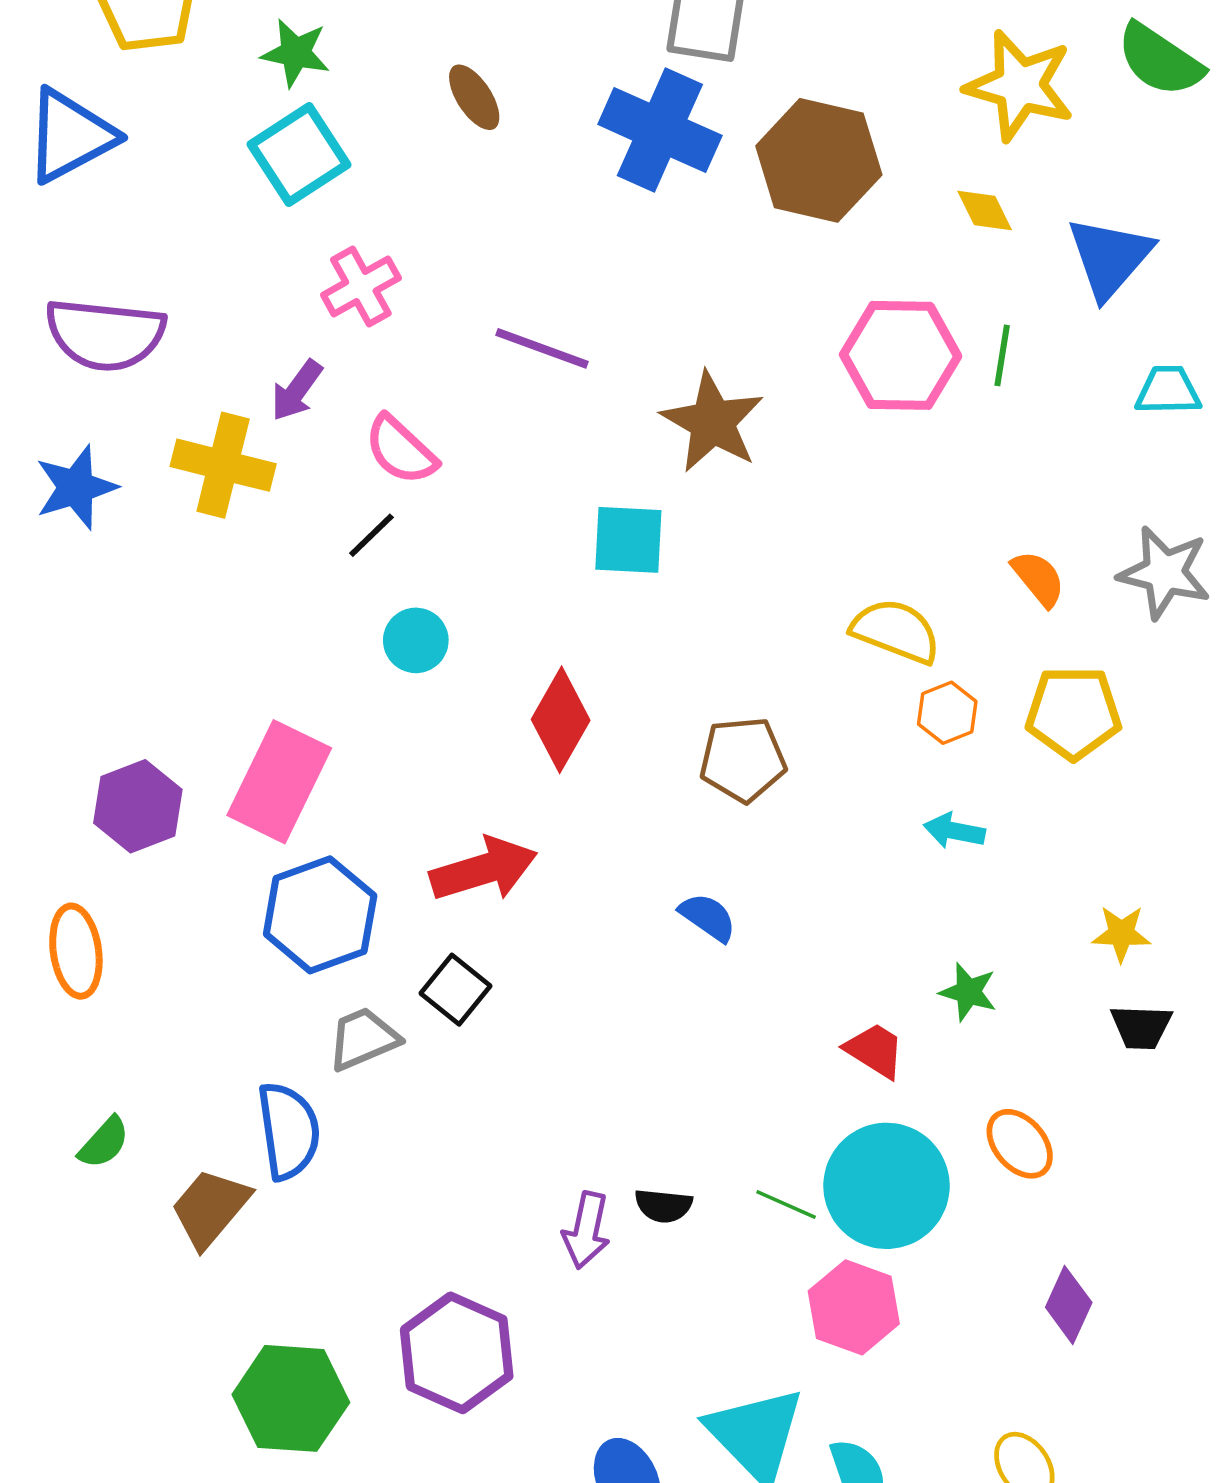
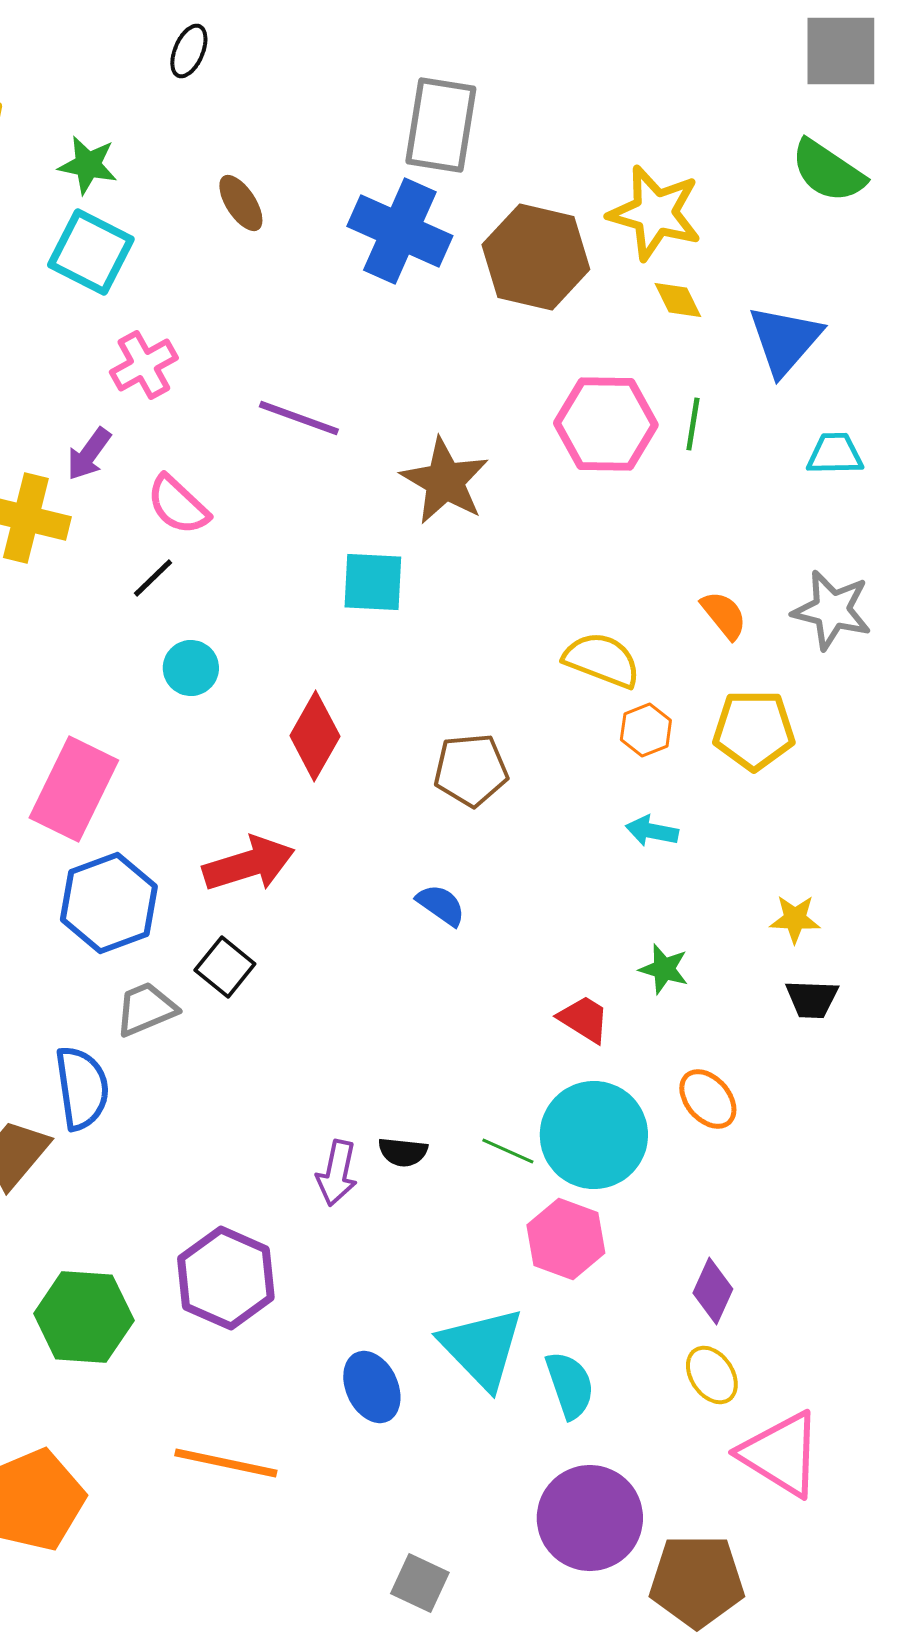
yellow star: (1020, 86) -> (655, 213), moved
cyan square: (299, 154) -> (91, 252), turned -30
purple diamond: (1069, 1305) -> (713, 1291), moved

